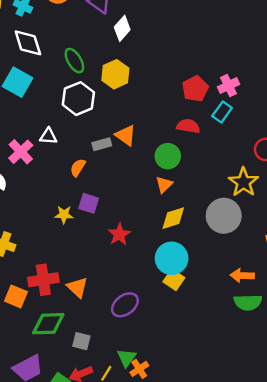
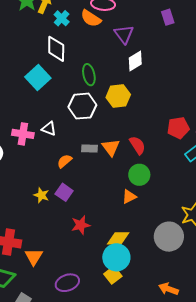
red semicircle: (188, 126) -> (137, 145), moved, turned 30
pink cross: (21, 152) -> (23, 134), turned 35
yellow diamond: (173, 218) -> (118, 238), moved

